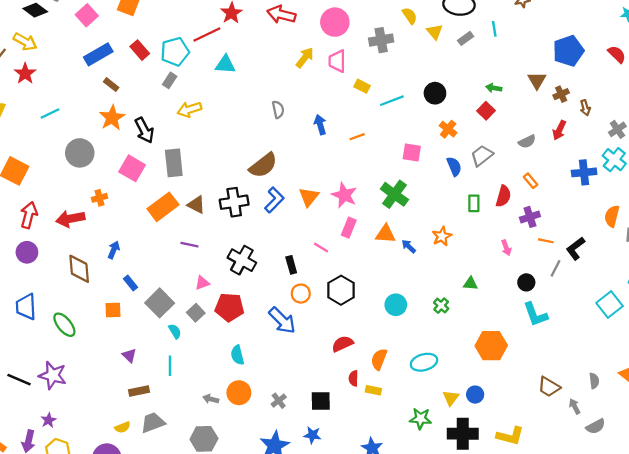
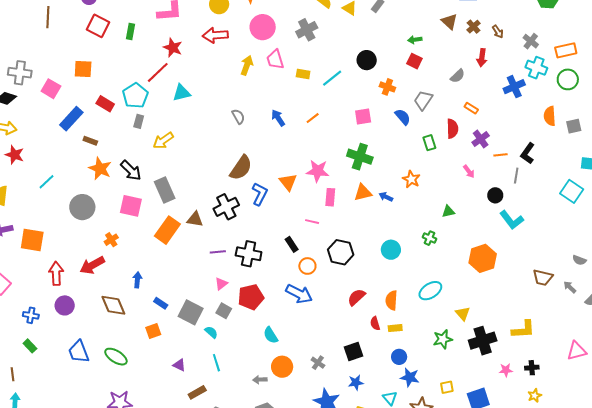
purple line: (189, 245) -> (218, 252), moved
gray semicircle: (594, 381) -> (579, 260), turned 136
blue circle: (475, 395) -> (399, 357), moved

